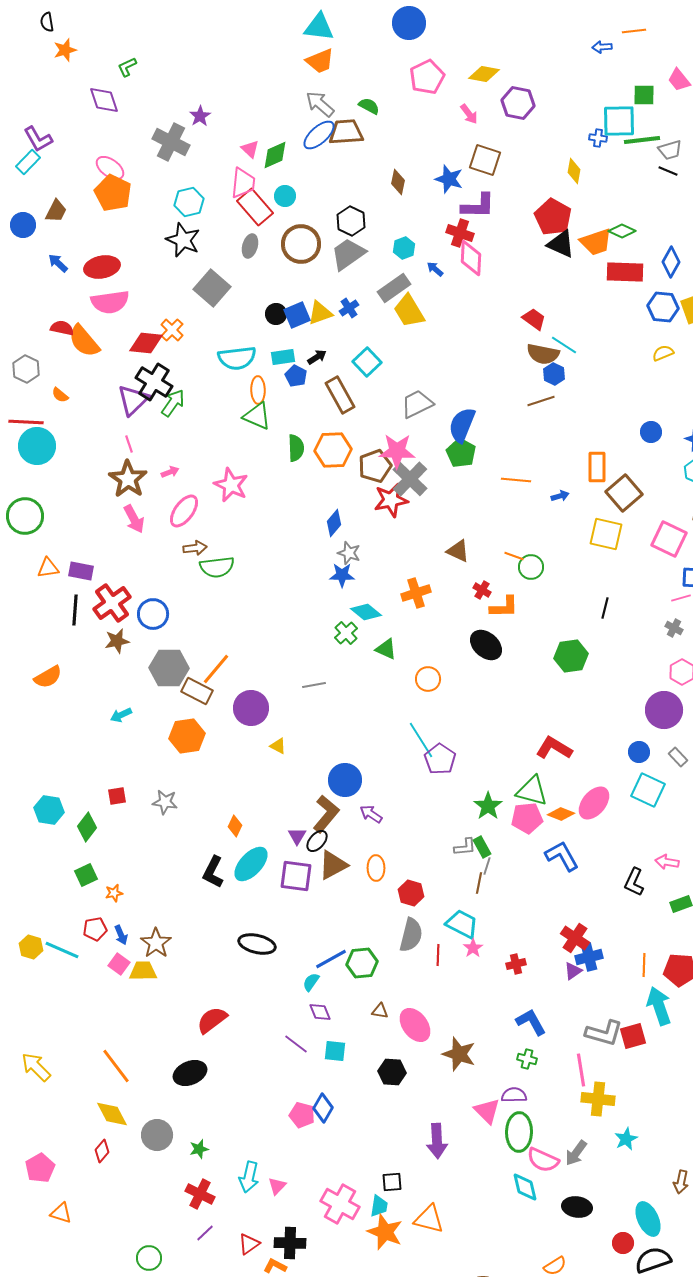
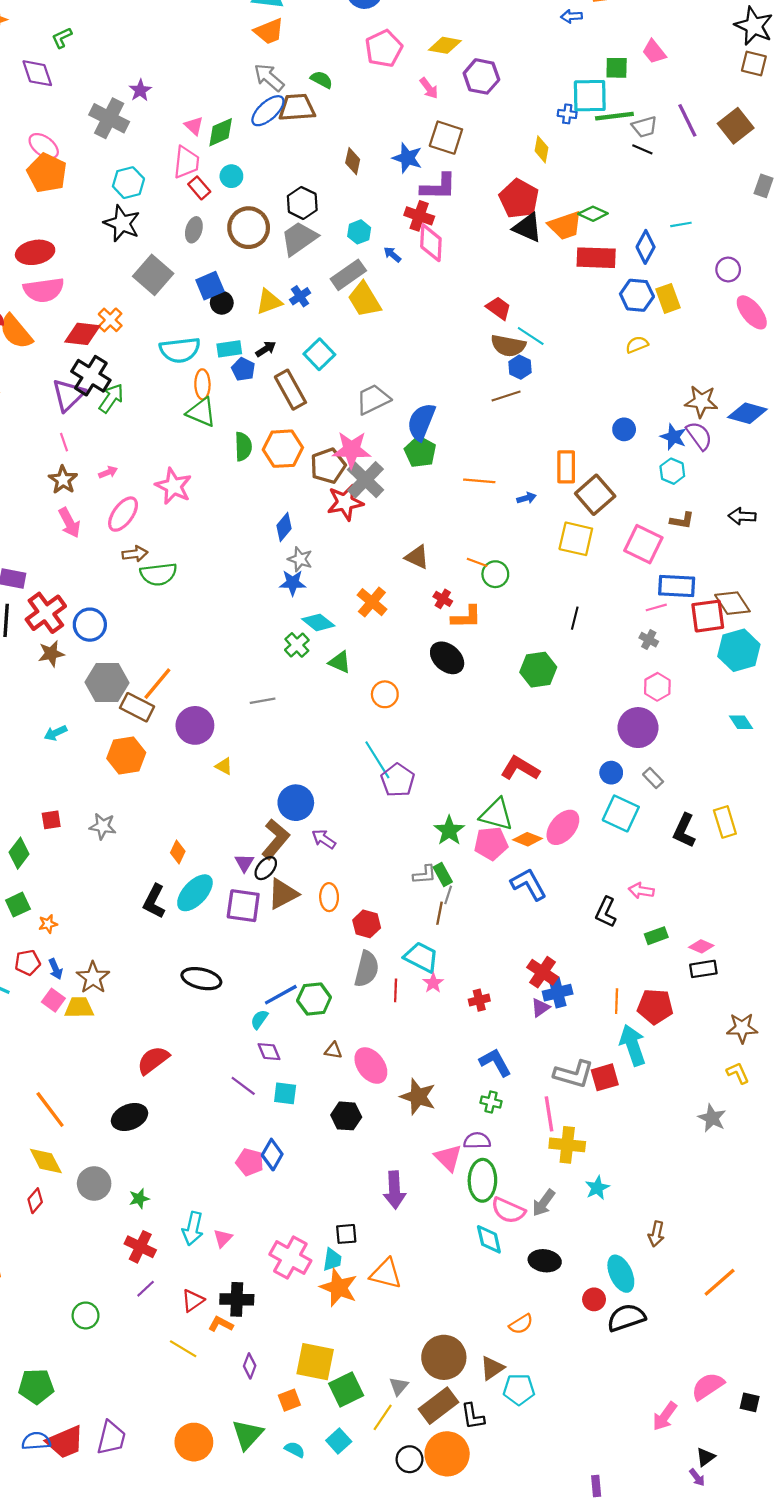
red rectangle: (255, 207) -> (199, 188), size x0.6
blue square: (297, 315) -> (210, 286), moved
brown star: (128, 479) -> (63, 480), size x0.7
orange cross: (416, 593) -> (372, 602), turned -32

